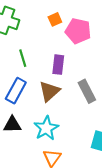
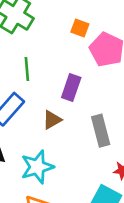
orange square: (55, 19) -> (80, 28), turned 32
brown triangle: (49, 91) -> (52, 120), size x0.7

